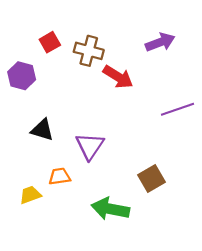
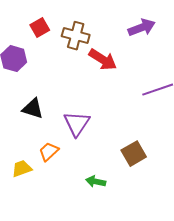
orange trapezoid: (60, 176) -> (49, 152), turned -35
green arrow: (110, 209) -> (96, 182), size x0.6

